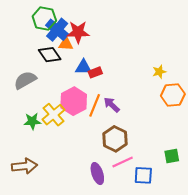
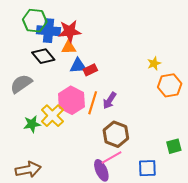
blue cross: (57, 30) -> (48, 31), turned -30
orange triangle: (66, 44) -> (69, 47), moved
purple arrow: (112, 105) -> (110, 101), turned -96
pink line: (123, 162) -> (112, 158), moved

